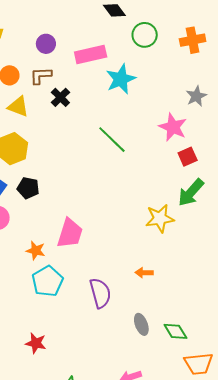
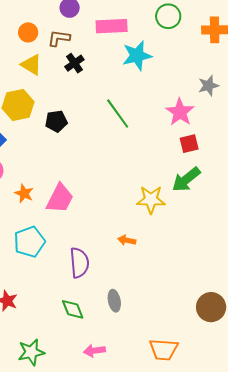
black pentagon: (28, 188) -> (56, 121), moved, turned -30
orange star: (36, 251) -> (24, 193), moved
orange arrow: (144, 273) -> (127, 240), moved
green diamond: (175, 331) -> (73, 309), moved

